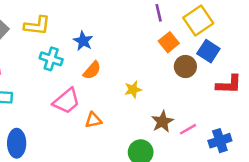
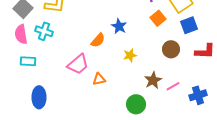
blue star: (83, 41) -> (119, 26), moved
blue square: (208, 51) -> (189, 25), turned 36
cyan cross: (51, 59) -> (44, 31), moved
brown circle: (185, 66) -> (171, 49), moved

